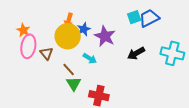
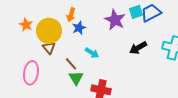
blue star: (84, 29) -> (79, 28), moved
yellow circle: (68, 36) -> (49, 31), moved
purple star: (105, 36) -> (115, 20), moved
pink ellipse: (28, 46) -> (31, 73), moved

